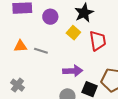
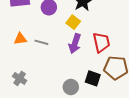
red trapezoid: (98, 41) -> (101, 42), moved
purple arrow: (73, 71) -> (75, 44), moved, turned 114

